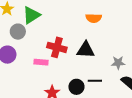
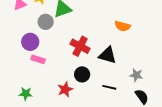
pink rectangle: (41, 62) -> (38, 59), moved
black circle: (76, 87) -> (82, 74), moved

